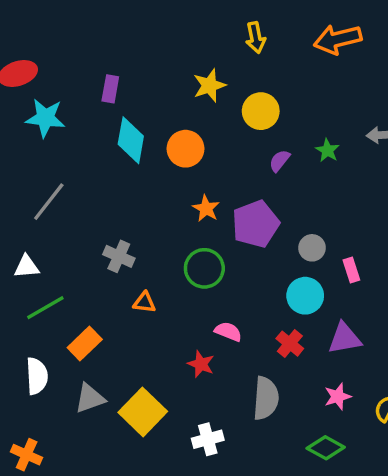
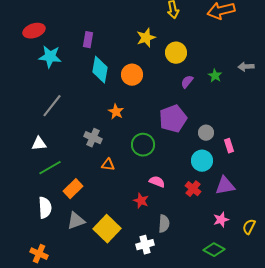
orange star: (206, 209) -> (116, 112), moved
gray semicircle: (266, 398) -> (164, 224), moved, size x0.7

